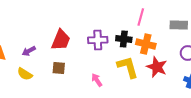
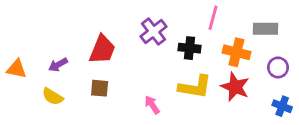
purple cross: (98, 40) -> (154, 32), moved, turned -36
orange cross: (146, 44) -> (236, 52), moved
yellow L-shape: (128, 67) -> (195, 87), turned 115

